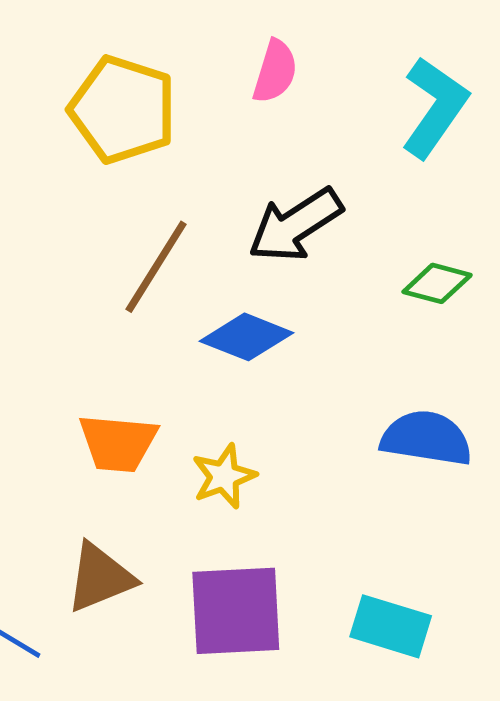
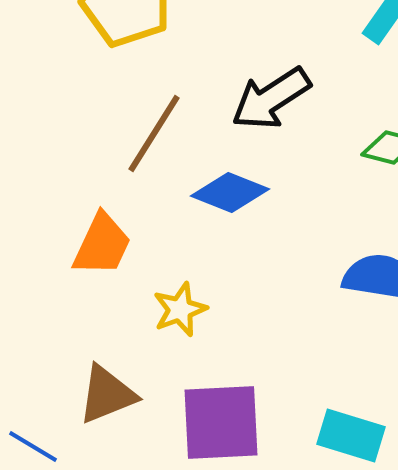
orange trapezoid: (118, 443) -> (102, 244), moved, turned -70
yellow star: (224, 476) -> (180, 310), moved

